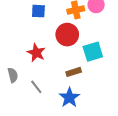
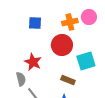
brown rectangle: (74, 72) -> (68, 80), turned 40
gray semicircle: (13, 75) -> (21, 79), moved

